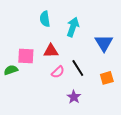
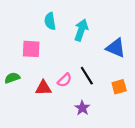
blue triangle: (104, 43) -> (116, 48), turned -36
red triangle: (51, 51) -> (43, 88), moved
pink square: (26, 56) -> (31, 49), moved

